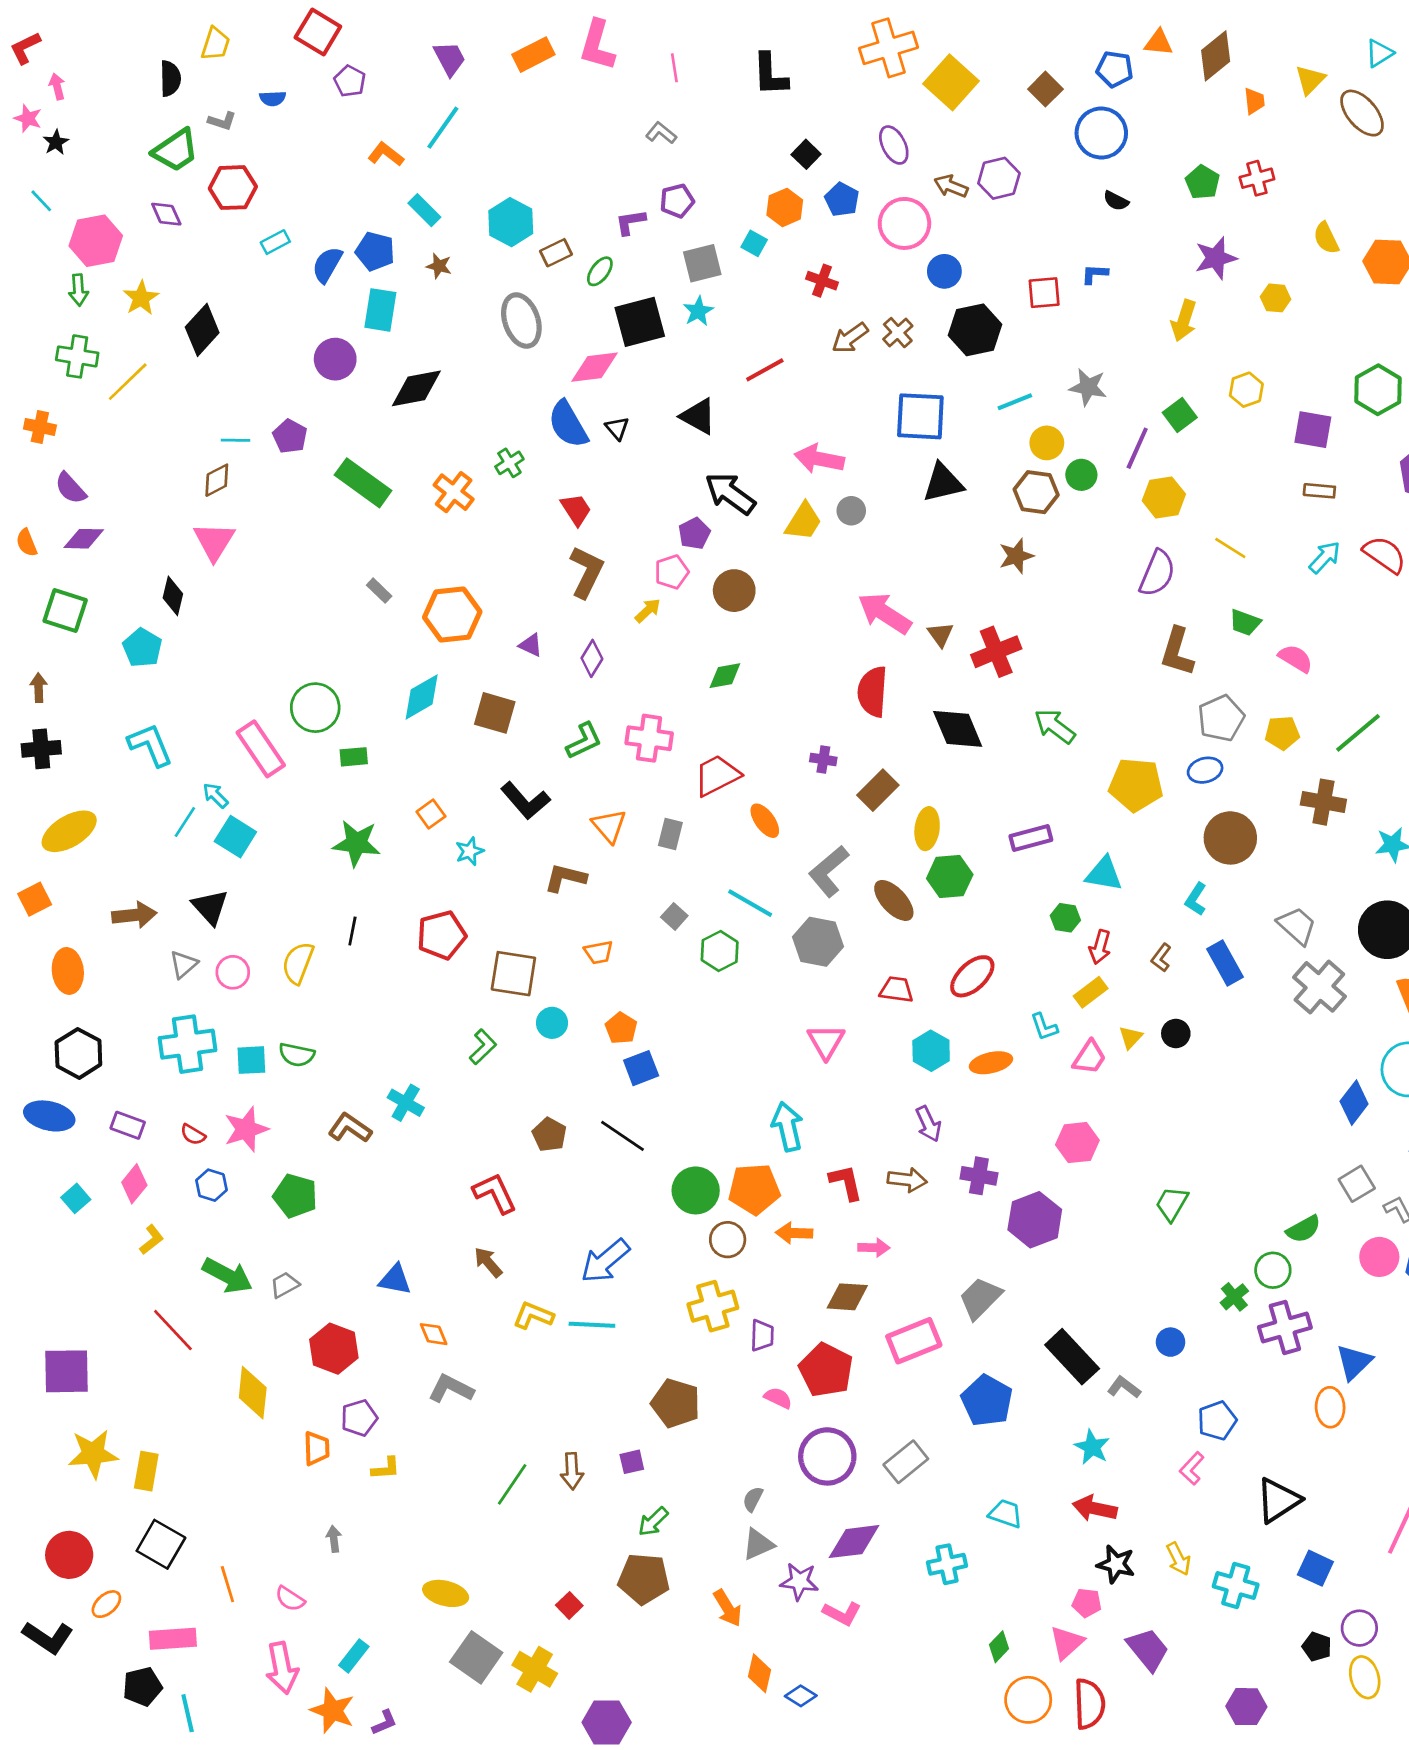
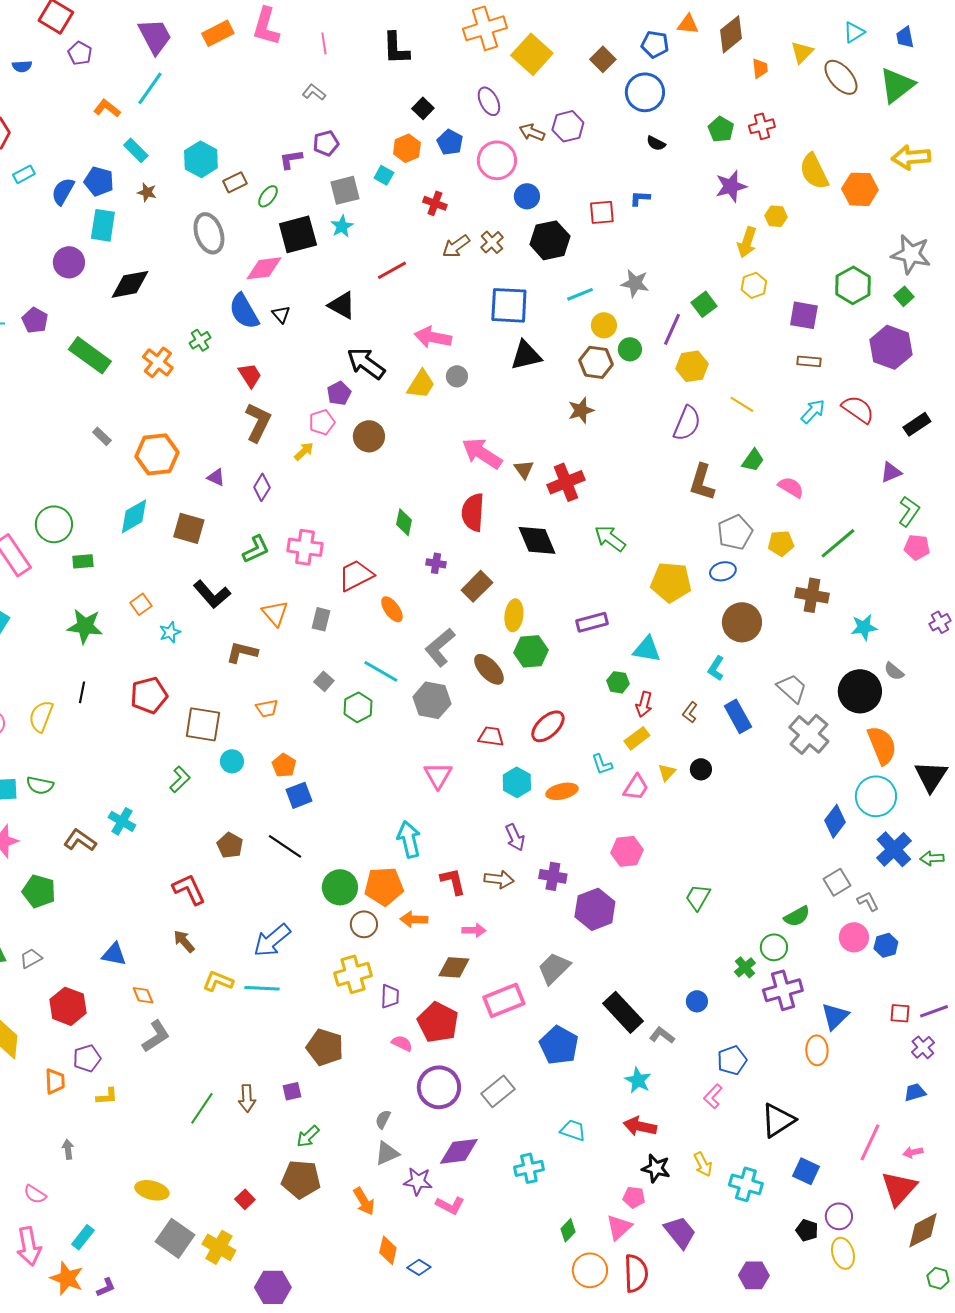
purple trapezoid: (450, 59) -> (155, 36), size x1.4
yellow semicircle: (1326, 238) -> (814, 171), size x1.5
yellow arrow: (1184, 321) -> (747, 242), moved
green trapezoid: (1245, 622) -> (753, 460), turned -75
green diamond: (725, 676) -> (404, 522), moved, turned -68
gray L-shape: (451, 1389) -> (156, 1036), turned 120

